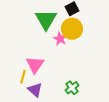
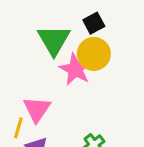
pink star: (60, 39) -> (75, 69), size x1.5

